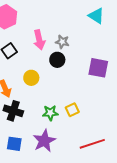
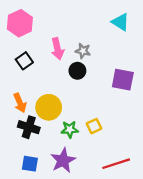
yellow circle: (31, 78) -> (49, 107), moved, size x1.5

